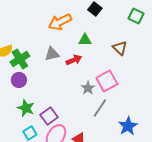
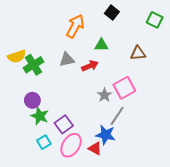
orange arrow: (60, 22) -> (75, 26), turned 145
brown triangle: (120, 48) -> (138, 53), turned -49
purple circle: (19, 80) -> (32, 100), moved
blue star: (128, 126) -> (106, 135), moved, turned -30

